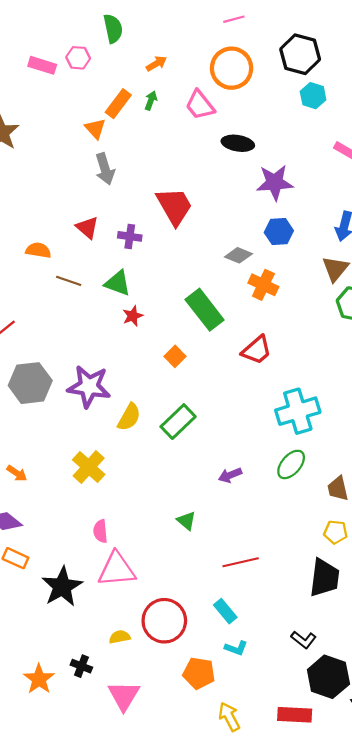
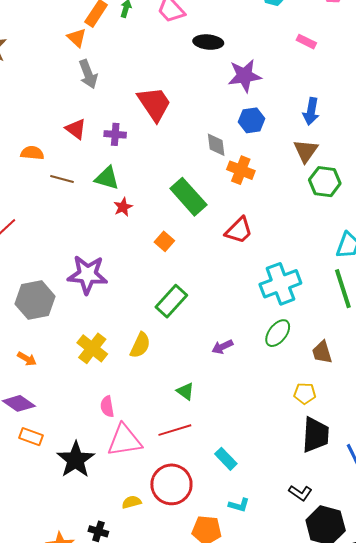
gray diamond: (238, 255) -> (216, 145), turned 65
gray hexagon: (30, 383) -> (35, 300), moved
yellow semicircle: (129, 417) -> (140, 345), moved
yellow pentagon: (335, 532) -> (305, 393), moved
red line: (241, 562) -> (175, 430), moved
cyan rectangle: (225, 611) -> (226, 459), moved

